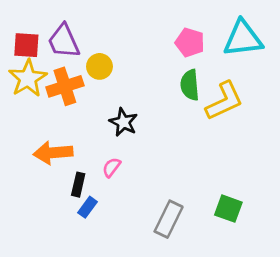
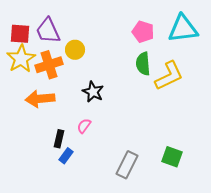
orange arrow: (53, 153) -> (40, 99), moved

